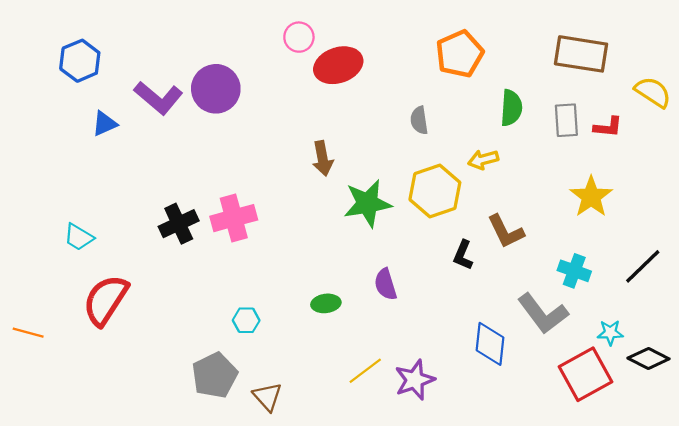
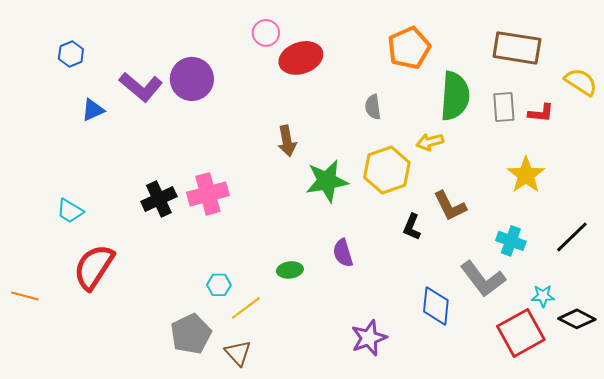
blue hexagon: (80, 61) -> (71, 54), size x0.7
green semicircle: (511, 108) -> (455, 96), size x1.5
yellow line: (365, 371) -> (246, 308), moved

